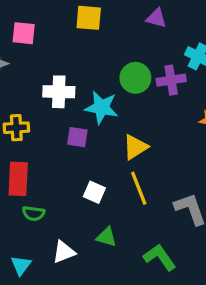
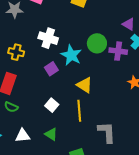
purple triangle: (156, 18) -> (129, 24), moved
purple square: (77, 137) -> (51, 69), turned 32
yellow triangle: (135, 147) -> (85, 85), turned 48

